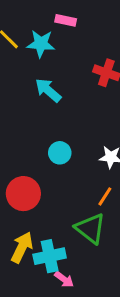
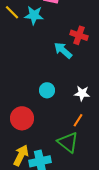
cyan arrow: (48, 90) -> (63, 50), moved

